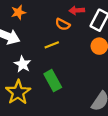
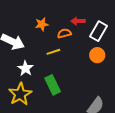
orange star: (18, 12) -> (42, 24), moved
orange semicircle: (63, 24) -> (64, 33), turned 136

